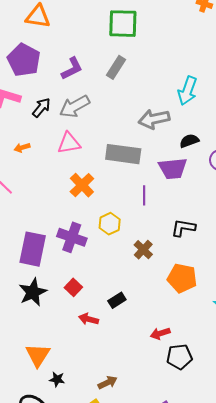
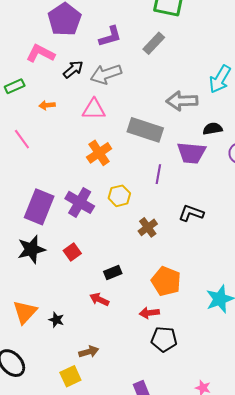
orange pentagon: (182, 278) -> (166, 281), moved
red arrow: (89, 319) -> (99, 299), moved
black star: (57, 379) -> (56, 320), moved

